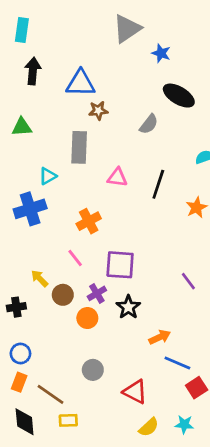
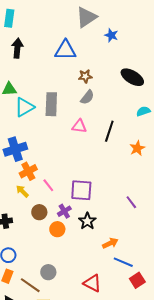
blue triangle: (81, 83) -> (65, 50), moved
black ellipse: (179, 96) -> (132, 77), moved
brown star: (98, 111) -> (85, 76), moved
gray semicircle: (149, 124) -> (87, 97), moved
cyan triangle: (48, 176) -> (24, 107), moved, size x1.5
orange cross: (89, 221) -> (28, 171), moved
yellow arrow: (40, 278) -> (22, 191), moved
gray circle: (93, 370) -> (48, 272), moved

